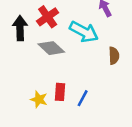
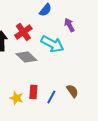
brown semicircle: (114, 56) -> (72, 91), moved, turned -32

